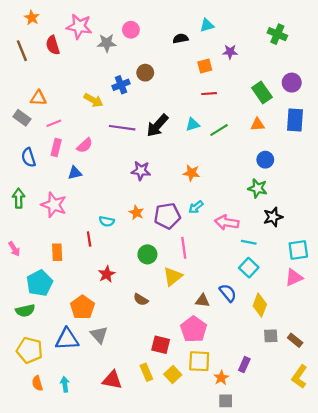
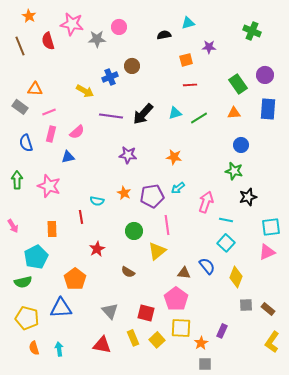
pink arrow: (227, 222) -> (206, 202), turned 100
gray triangle: (99, 335) -> (110, 311), moved

